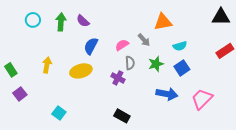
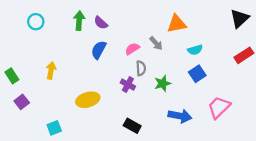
black triangle: (221, 17) -> (240, 18), turned -42
purple semicircle: (83, 21) -> (101, 23), moved
green arrow: (61, 22) -> (79, 21), moved
green star: (156, 64) -> (163, 83), moved
yellow ellipse: (81, 71) -> (88, 100), moved
blue arrow: (167, 94) -> (180, 116), moved
cyan square: (59, 113) -> (54, 128), moved, turned 32

